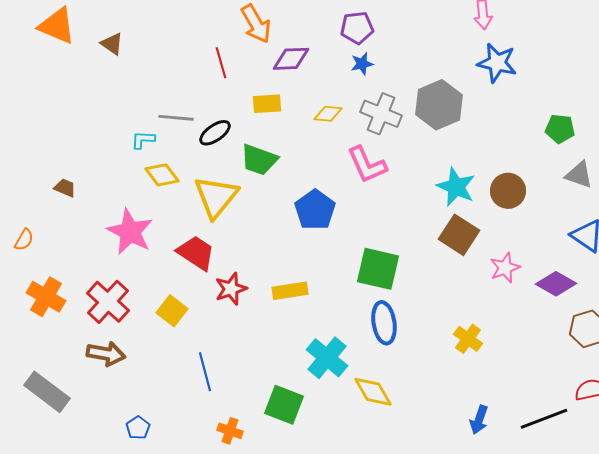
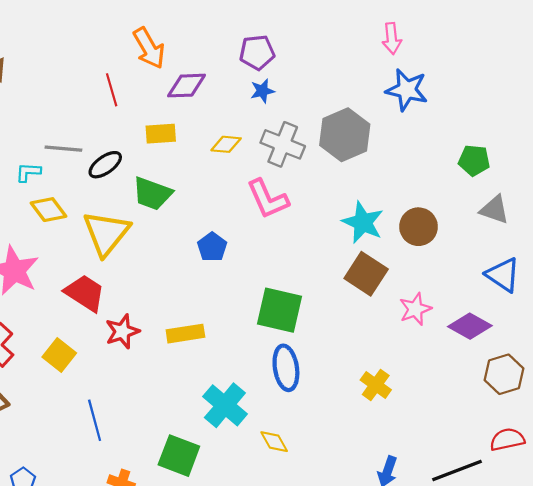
blue pentagon: (315, 210) -> (212, 247), size x0.7
yellow diamond: (373, 392) -> (274, 442), size x0.7

